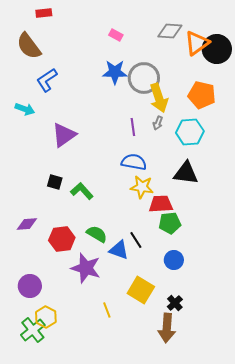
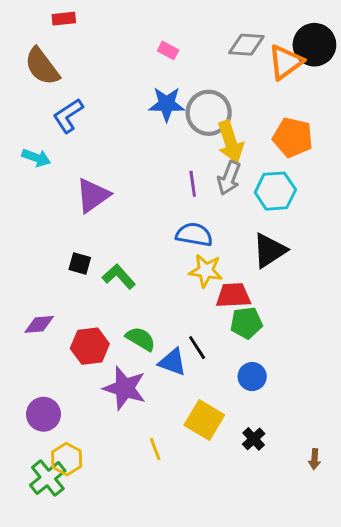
black circle: (217, 49) -> (314, 45), moved
gray arrow: (158, 123) -> (229, 178), size x1.6
black triangle: (186, 173) -> (270, 250), turned -40
brown arrow: (167, 328) -> (314, 459), moved, size x0.5

